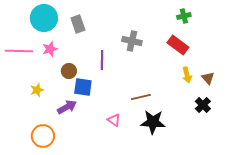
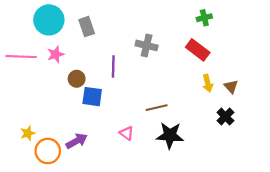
yellow star: (37, 90) -> (28, 133), moved
purple arrow: (67, 107) -> (77, 141), moved

